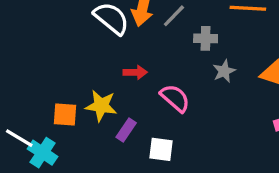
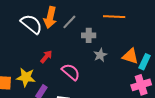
red arrow: (135, 72) -> (46, 57), turned -48

